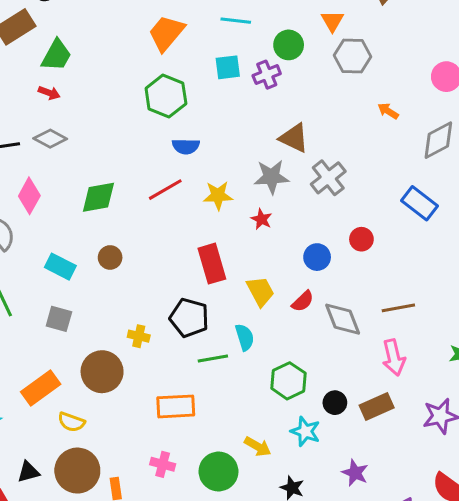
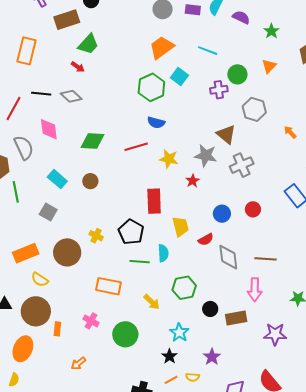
gray hexagon: (352, 56) -> (254, 109), moved
cyan square: (228, 67) -> (179, 77), moved, turned 30
pink diamond: (29, 196) -> (49, 129), turned -50
cyan star: (305, 431) -> (179, 333), moved
yellow arrow: (258, 446) -> (152, 302), moved

